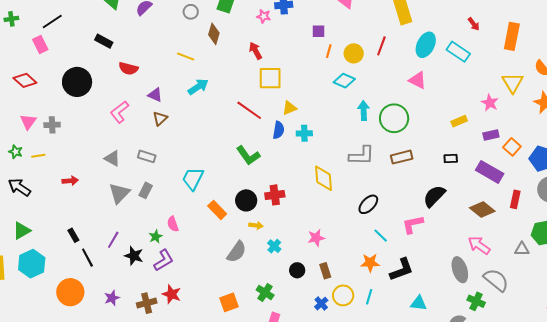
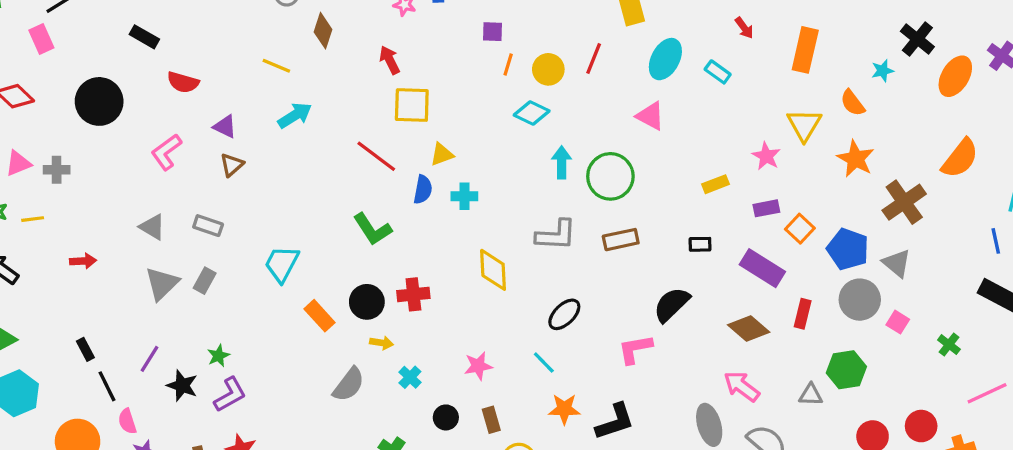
cyan rectangle: (458, 52) -> (718, 72), size x0.7
pink triangle: (28, 122) -> (18, 163), turned 30
pink semicircle: (173, 224) -> (127, 421), moved
cyan line: (381, 236) -> (544, 362), moved

